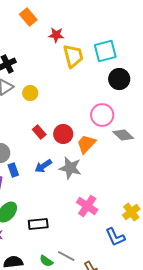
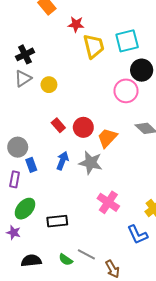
pink circle: (102, 115) -> (126, 91), moved
blue arrow: (43, 166) -> (62, 161), turned 144

